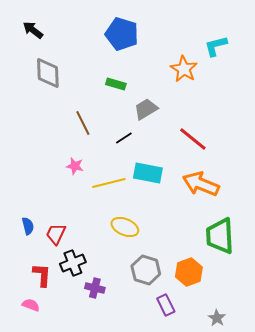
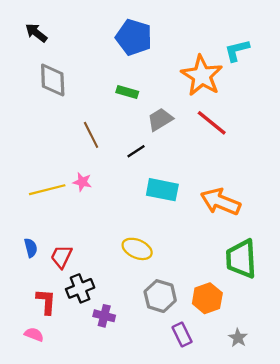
orange star: (184, 69) -> (202, 76), size x1.4
red line: (193, 139) -> (212, 123), moved
yellow line: (109, 183) -> (47, 190), moved
gray star: (217, 318) -> (238, 338), moved

